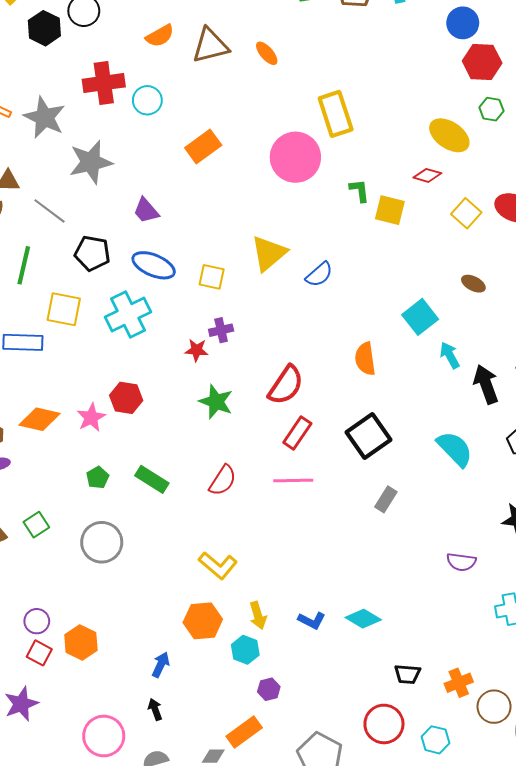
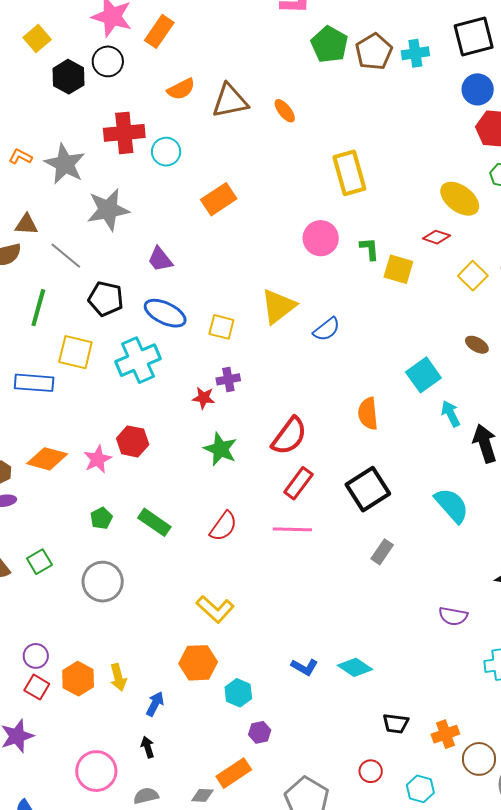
pink circle: (295, 157) -> (321, 238), moved, size x0.7
yellow arrow: (258, 615) -> (118, 677), moved
red circle: (384, 724) -> (371, 771), size x0.6

